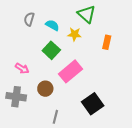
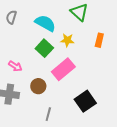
gray semicircle: (29, 19) -> (11, 17), moved
cyan semicircle: (52, 25) -> (45, 23), size x1.5
yellow star: (75, 34) -> (67, 40), moved

